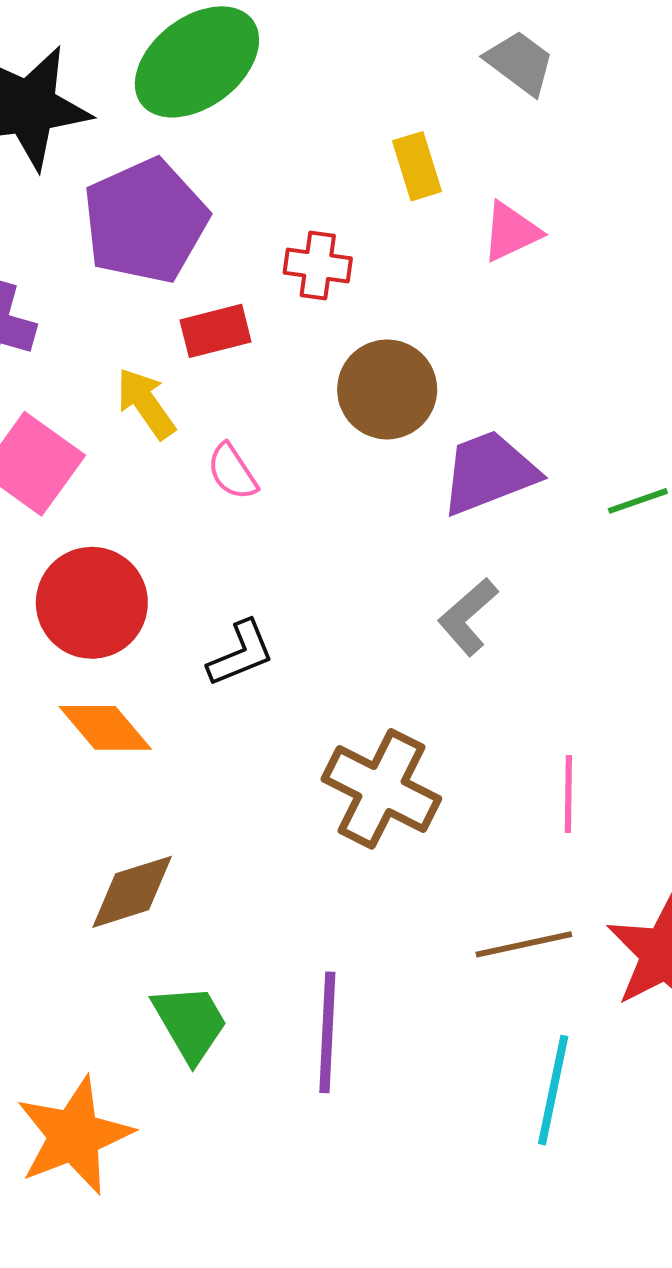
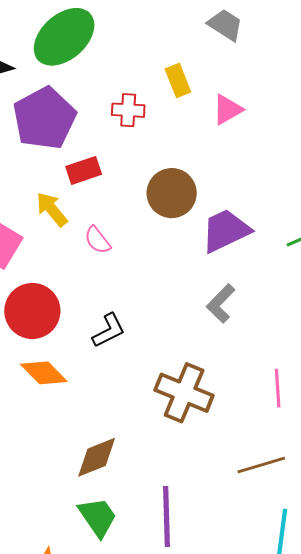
red cross: (318, 265) -> (128, 110), moved
brown diamond: (132, 892) -> (97, 457), moved

